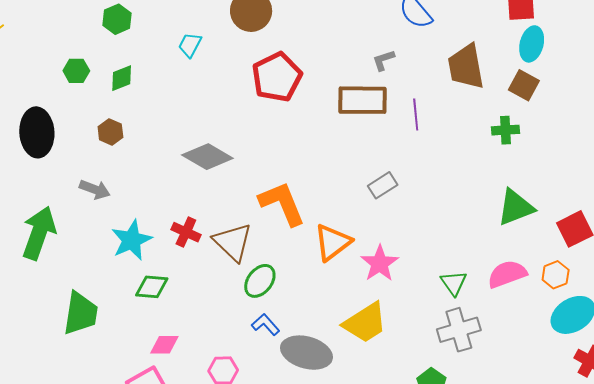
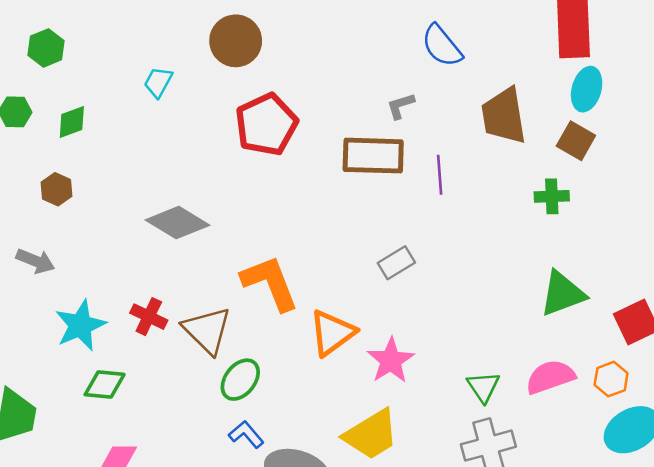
green hexagon: (117, 19) -> (46, 48), moved

